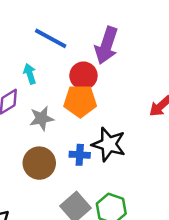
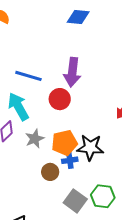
cyan arrow: (30, 74) -> (18, 107), size x1.8
orange pentagon: (80, 101) -> (64, 143), moved
brown circle: (39, 163) -> (50, 172), moved, size x0.7

